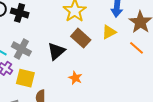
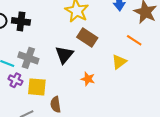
yellow triangle: (109, 32) -> (119, 62), moved
orange line: (136, 48) -> (134, 40), moved

